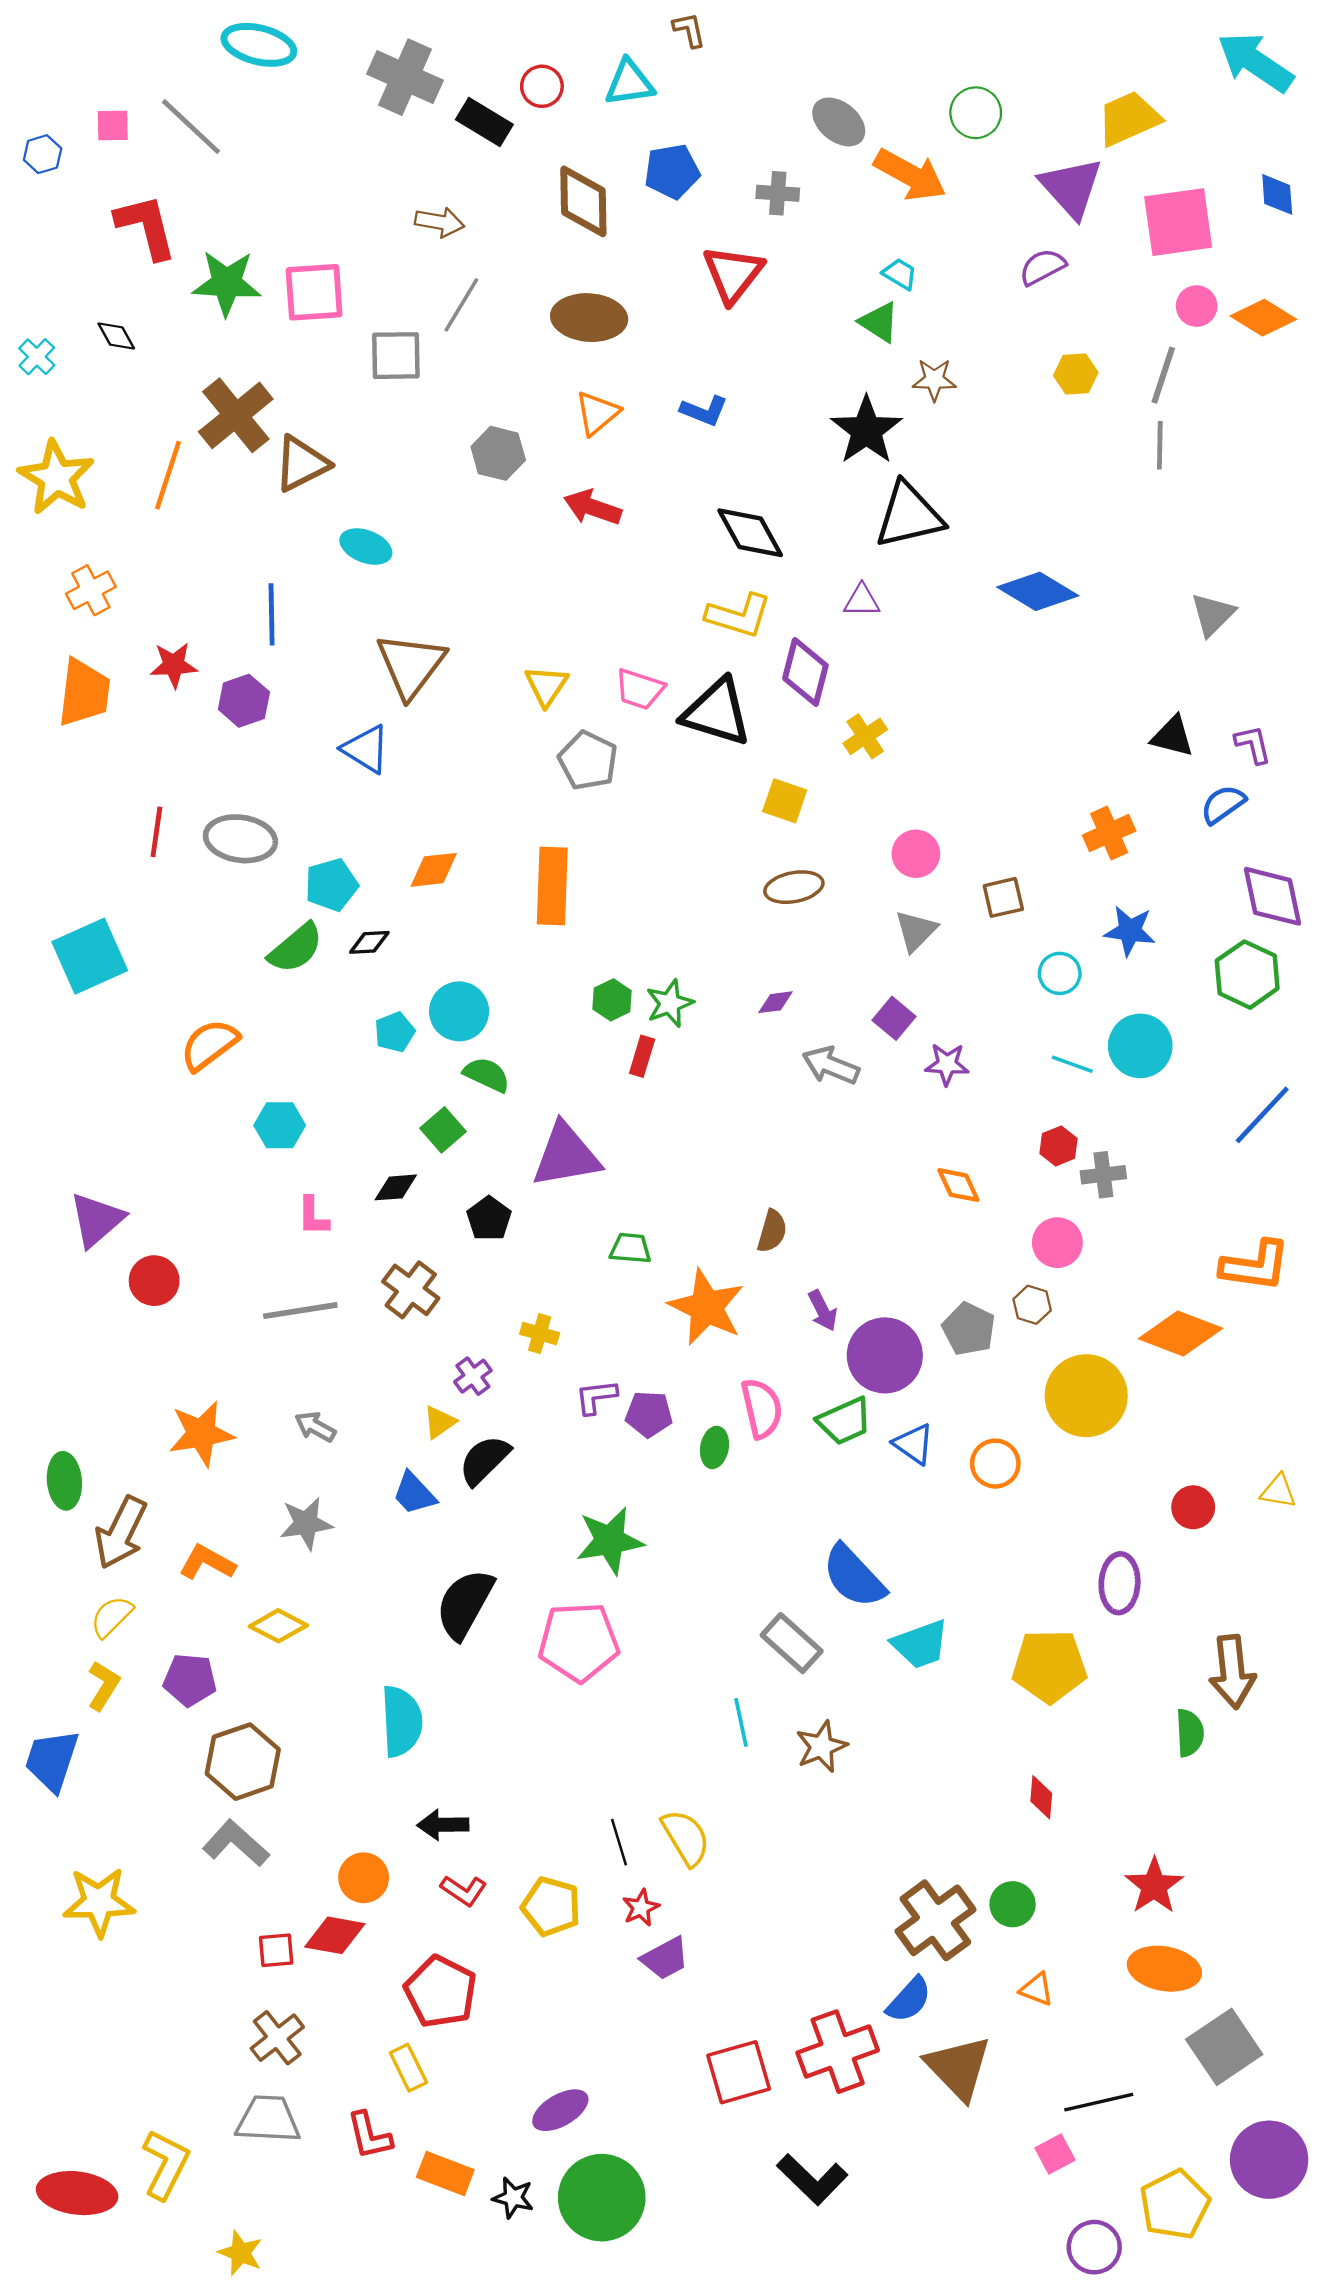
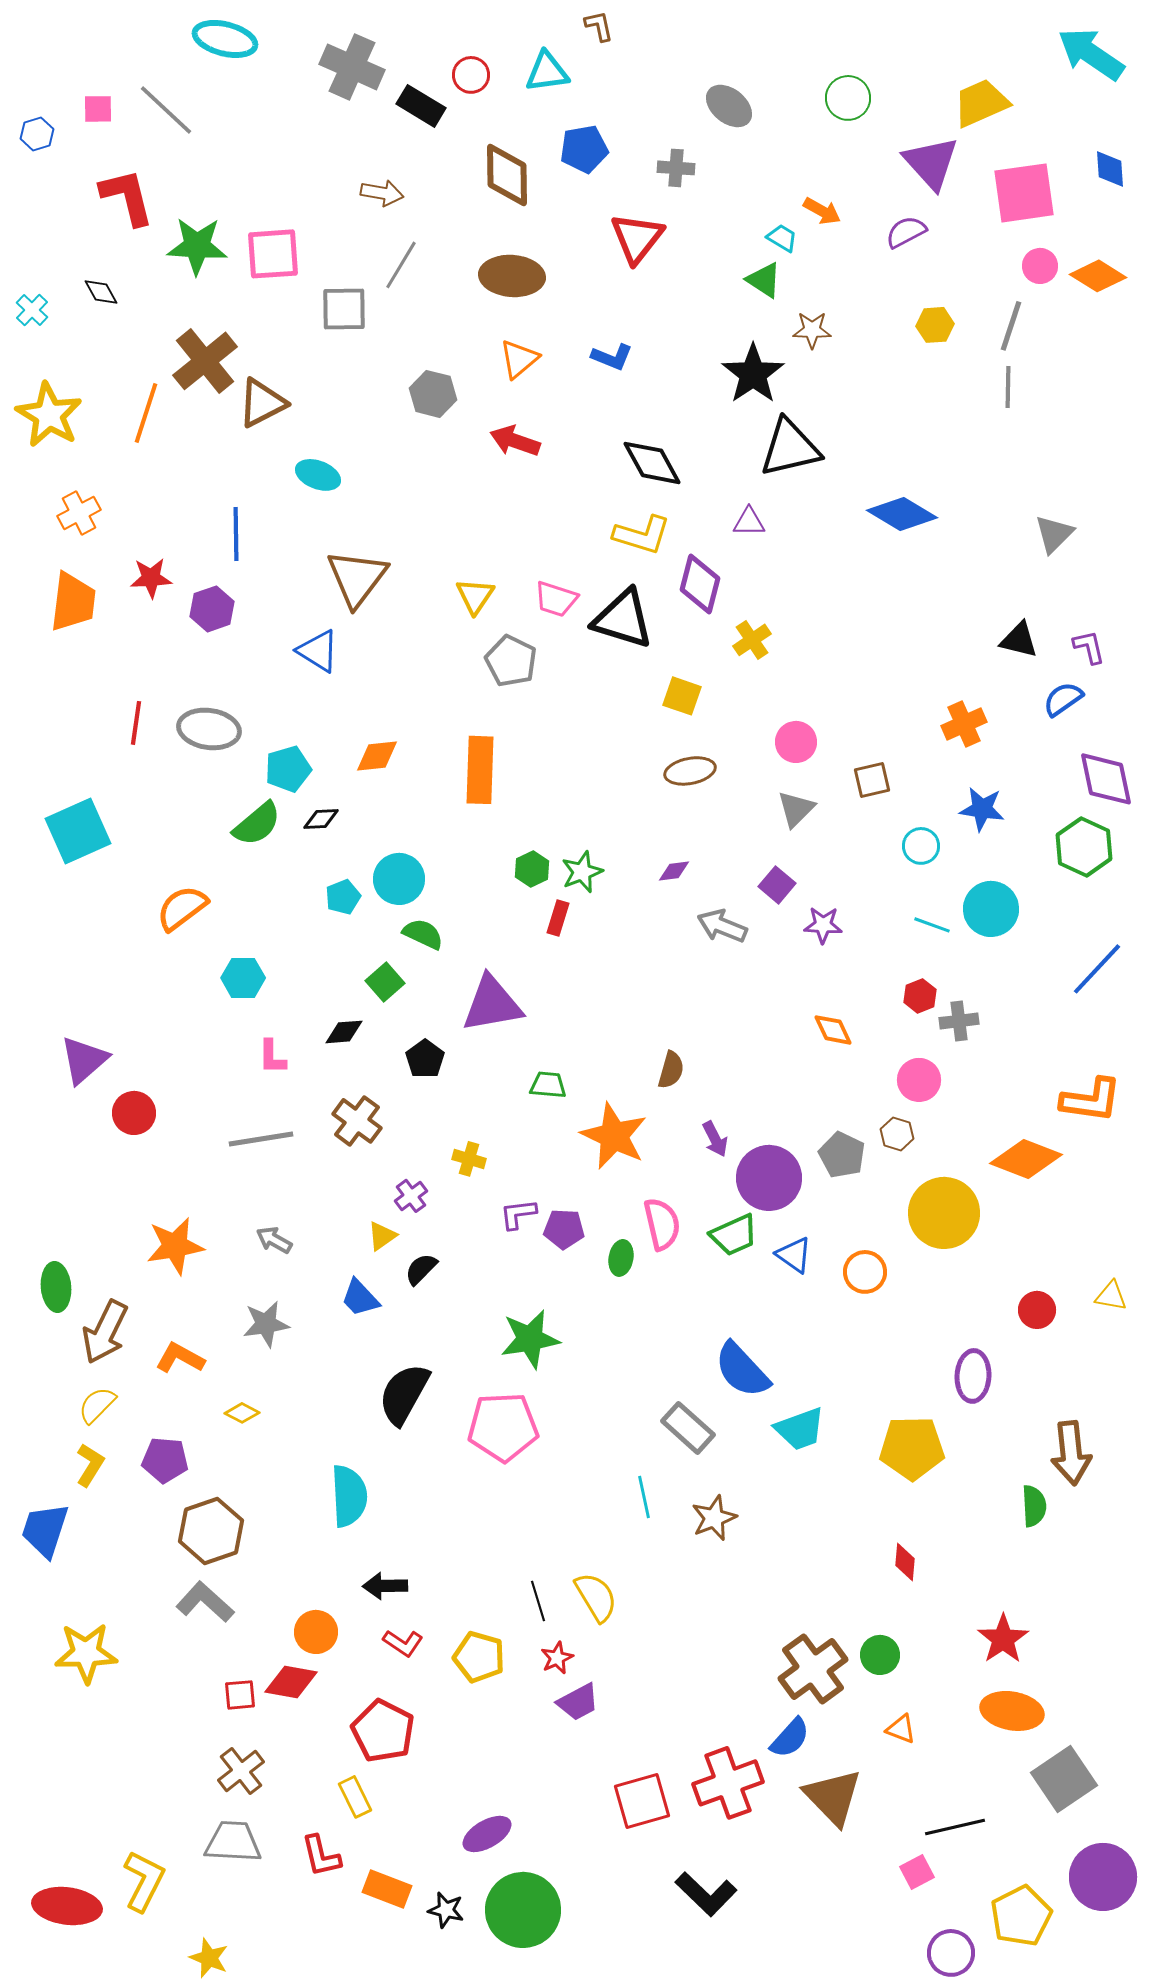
orange arrow: (910, 175) -> (822, 211), moved, size x0.6
black semicircle: (484, 1460) -> (421, 1269), size x0.7
yellow diamond: (278, 1626) -> (242, 1413), size x0.7

